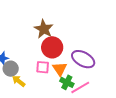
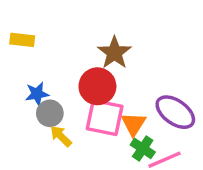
red circle: (52, 47) -> (97, 86), moved
pink square: (43, 67) -> (105, 118), size x1.6

